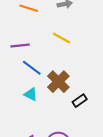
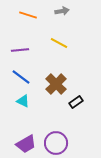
blue line: (32, 68) -> (21, 77), moved
cyan triangle: (31, 94) -> (23, 101), moved

